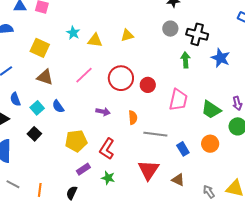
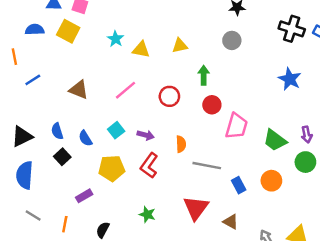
black cross: (197, 34) -> (292, 29), moved
yellow square: (40, 48) -> (68, 31), moved
green arrow: (185, 60) -> (204, 75), moved
red circle: (121, 78) -> (169, 96), size x0.7
red circle: (148, 85) -> (212, 105), moved
blue semicircle: (15, 99) -> (57, 131), moved
blue semicircle: (58, 106) -> (85, 138), moved
cyan square: (37, 108) -> (116, 130), moved
red L-shape: (107, 149) -> (149, 165), moved
purple rectangle: (83, 169) -> (84, 196), moved

